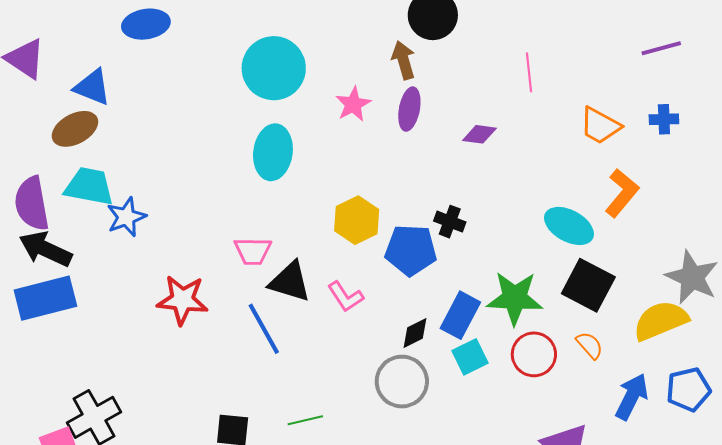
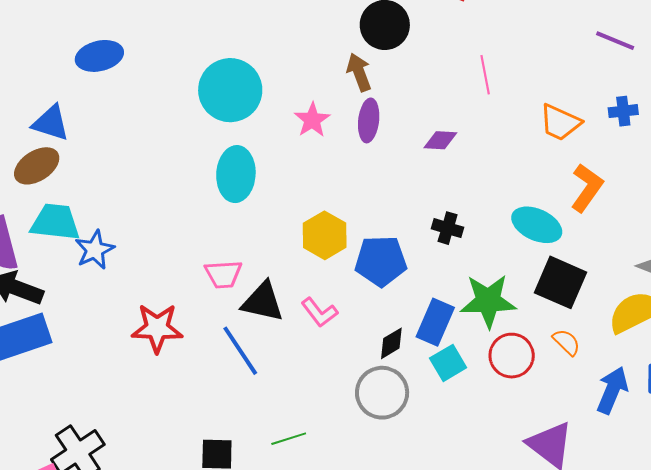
purple line: (661, 48) -> (615, 41), turned 42
black cross: (450, 222) -> (448, 228), moved

